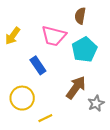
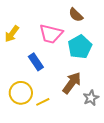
brown semicircle: (80, 16) -> (76, 15), turned -56
yellow line: (45, 118) -> (43, 102), moved

